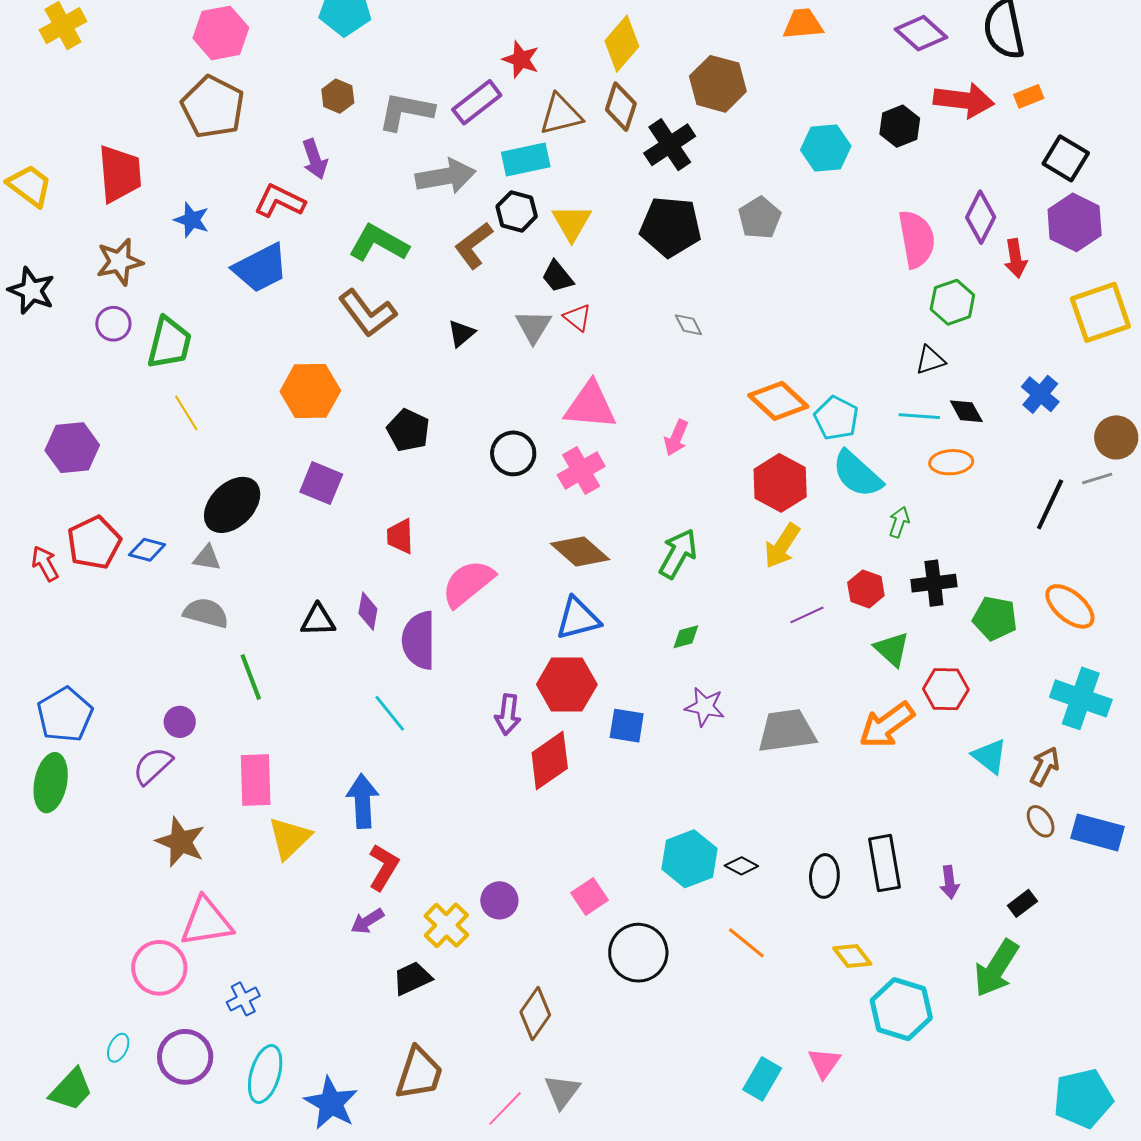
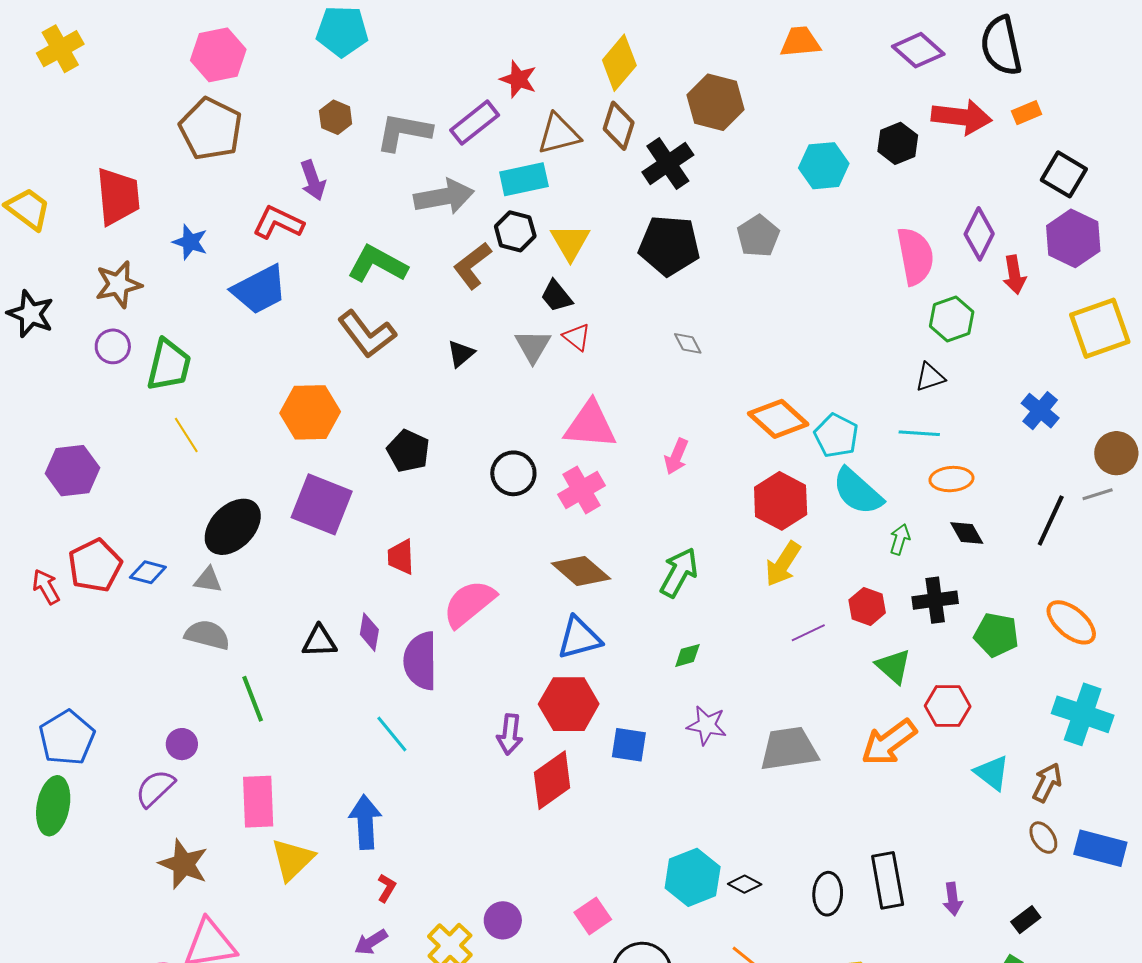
black diamond: (966, 411) -> (967, 533), moved
purple square: (321, 483) -> (322, 504), size x1.4
red L-shape: (383, 867) -> (387, 888), size x0.6

